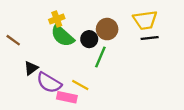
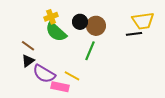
yellow trapezoid: (145, 20) -> (143, 21), moved
black circle: (89, 39) -> (80, 22), moved
brown line: (13, 40) -> (28, 46), moved

